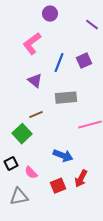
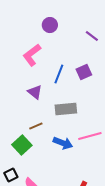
blue arrow: (63, 156) -> (63, 143), moved

